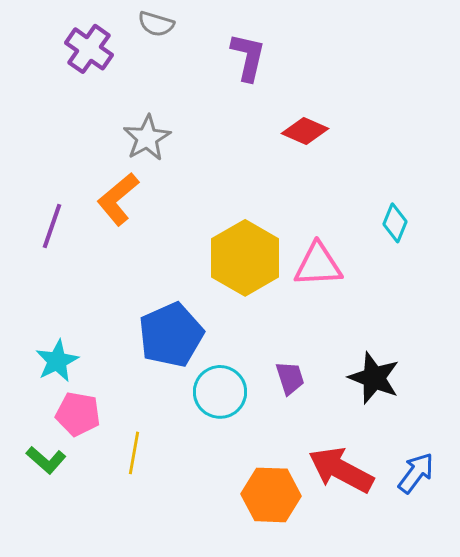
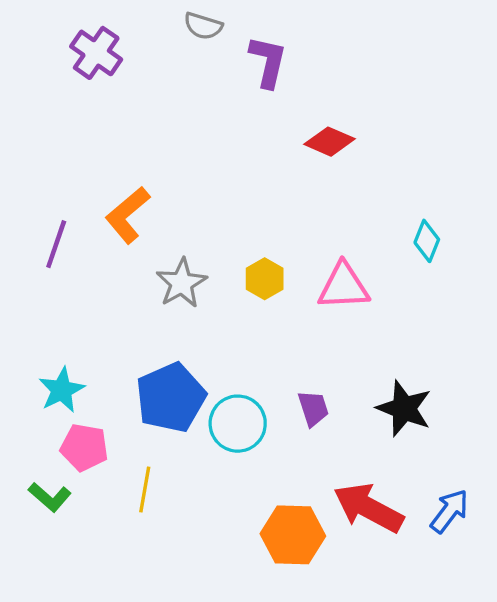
gray semicircle: (156, 24) -> (203, 26), moved
gray star: (147, 138) -> (182, 283), moved
yellow hexagon: (245, 258) -> (265, 279), size x0.5
blue pentagon: (171, 335) -> (171, 398), moved

